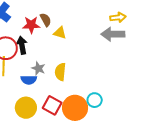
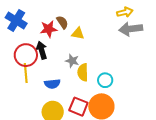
yellow arrow: (118, 17) -> (125, 12), moved
gray star: (38, 68) -> (72, 61), moved
cyan circle: (95, 100) -> (105, 80), moved

